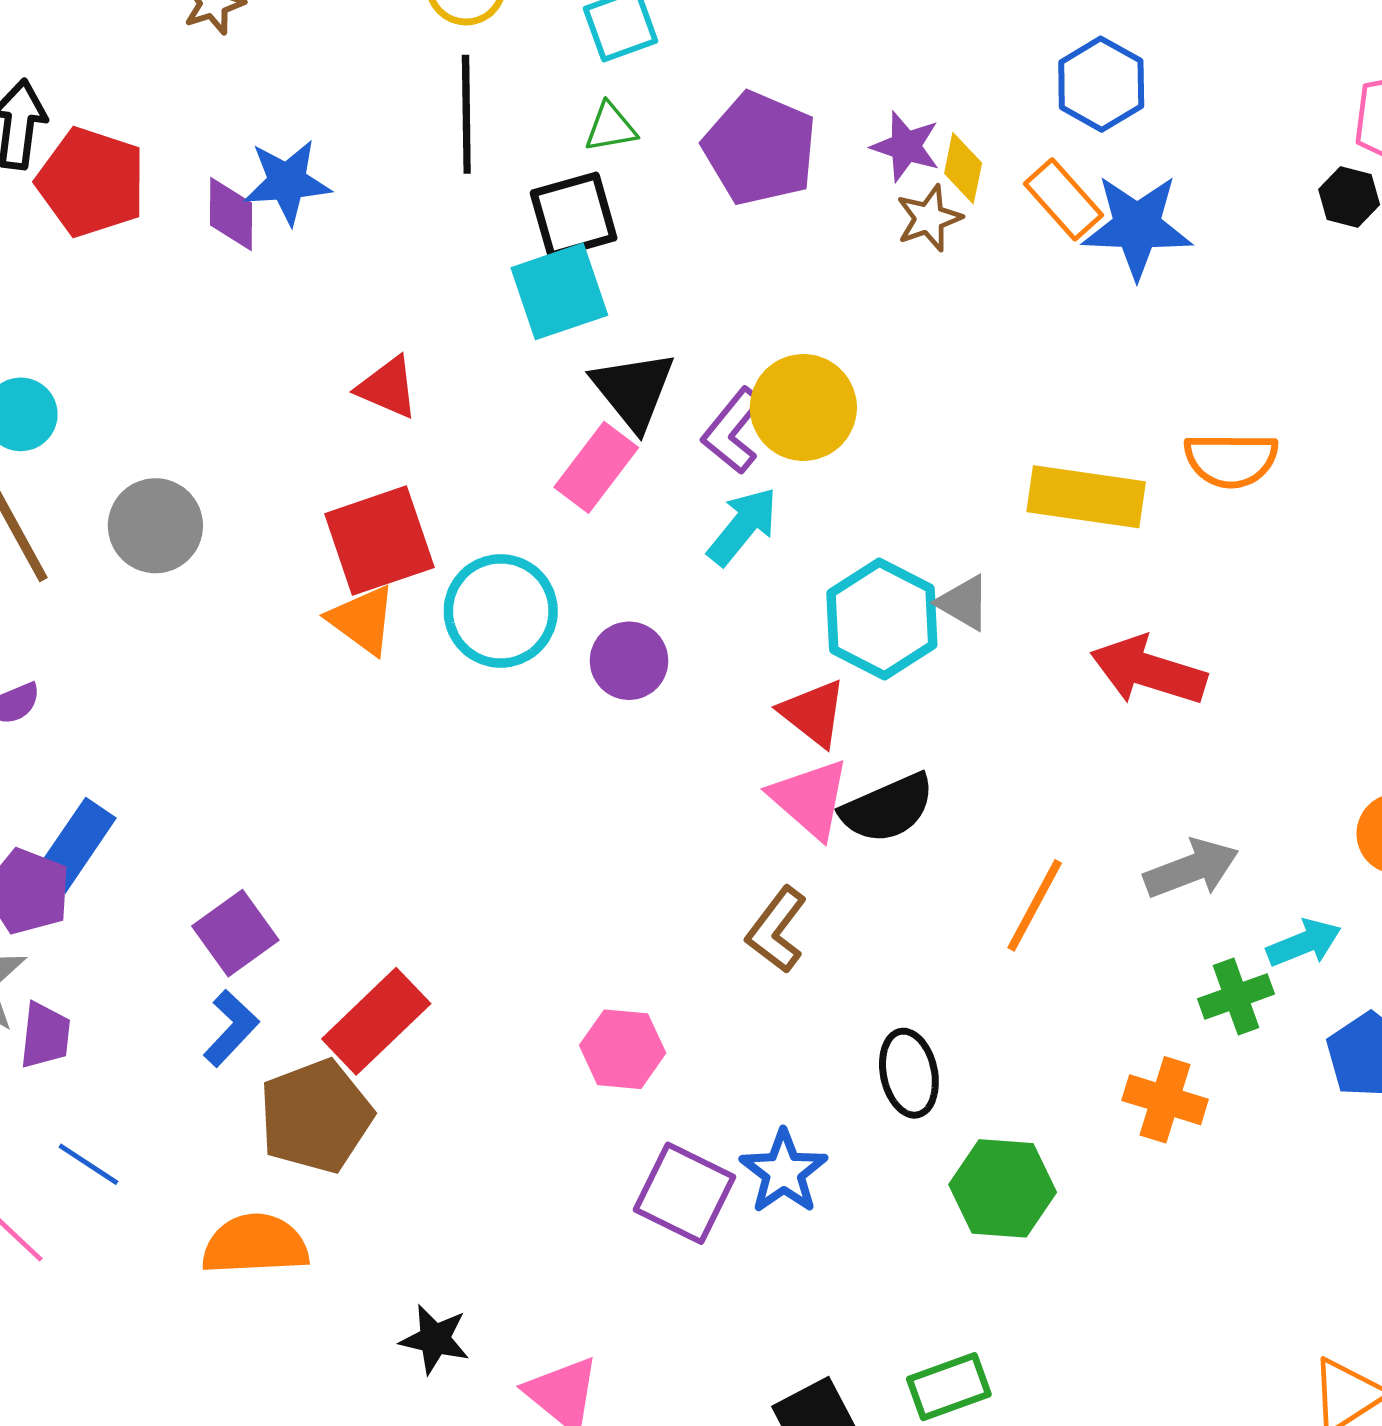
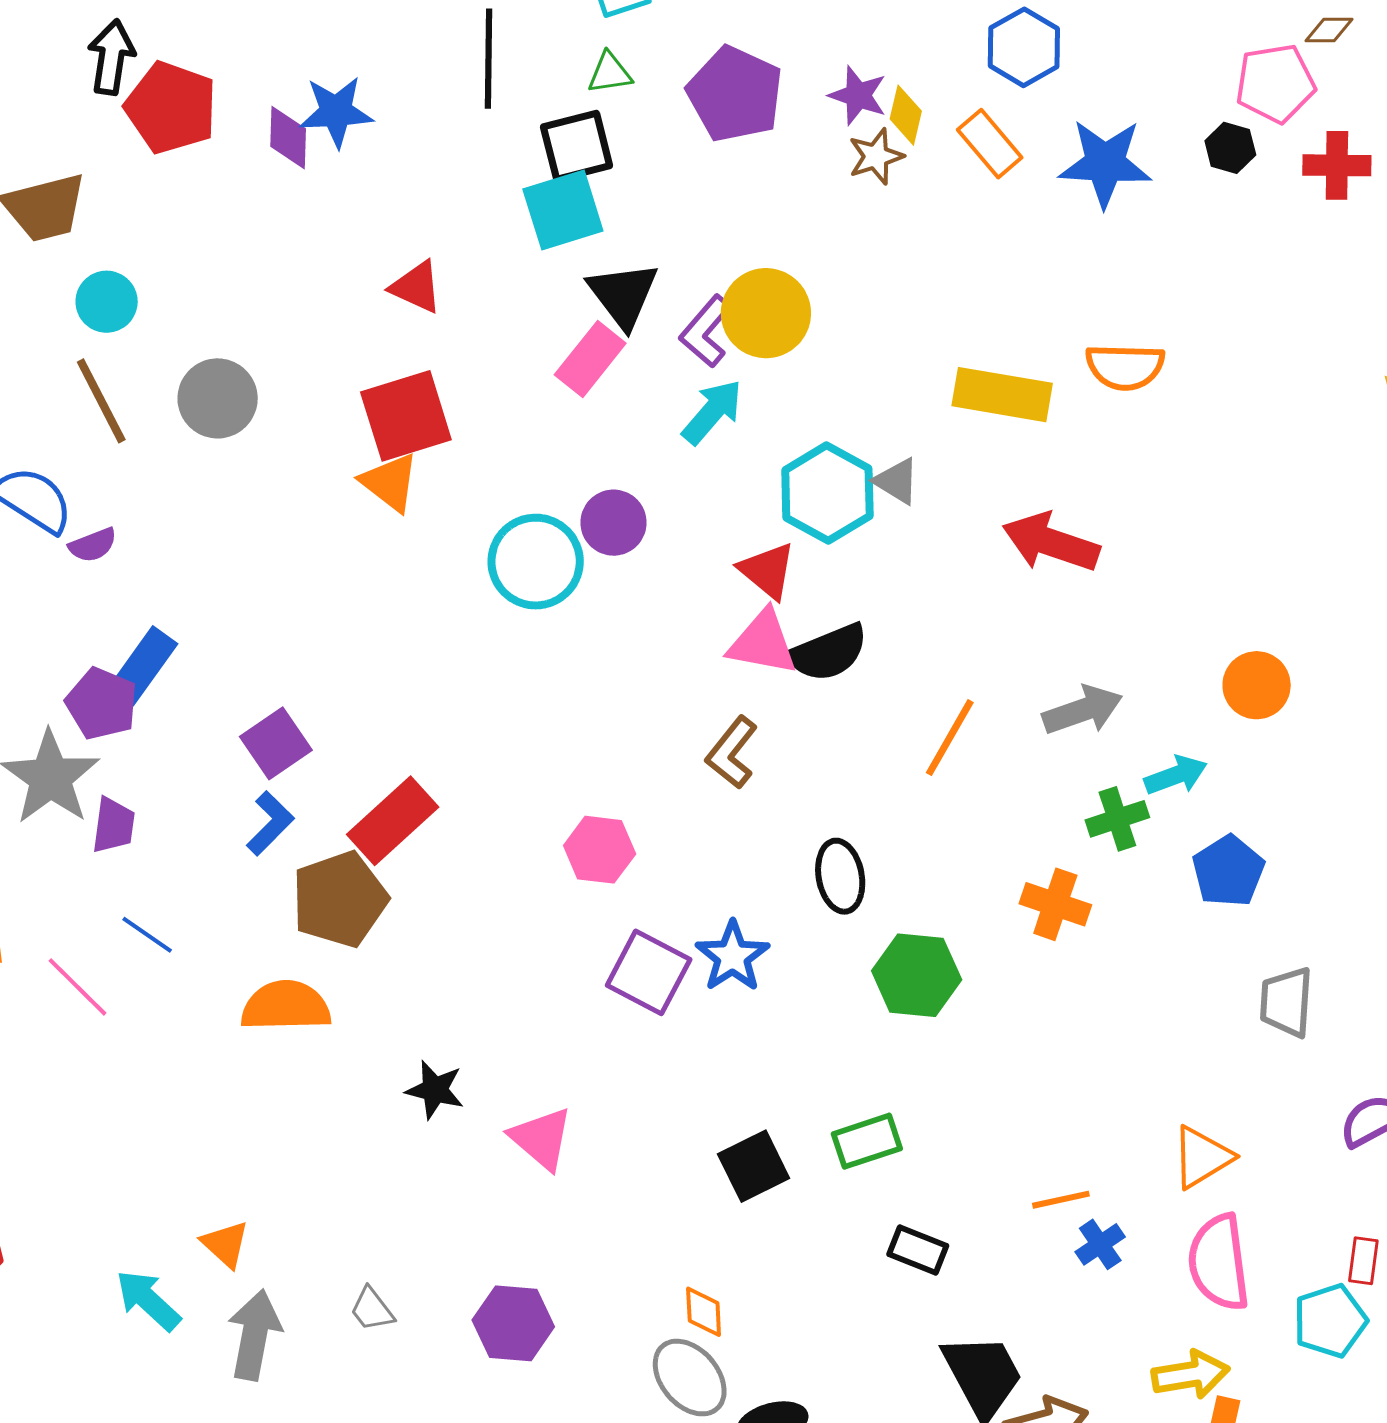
blue star: (1137, 226) -> (1105, 163), moved
cyan circle: (501, 611) -> (536, 562), moved
pink triangle: (810, 799) -> (763, 643), turned -32

